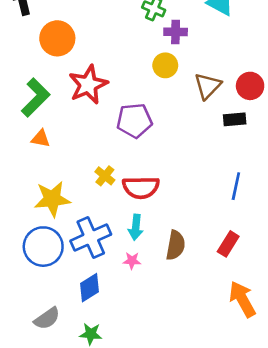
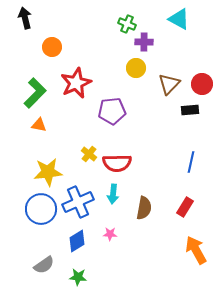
orange circle: (57, 38) -> (52, 47), size x0.7
pink star: (132, 261) -> (110, 234), moved

